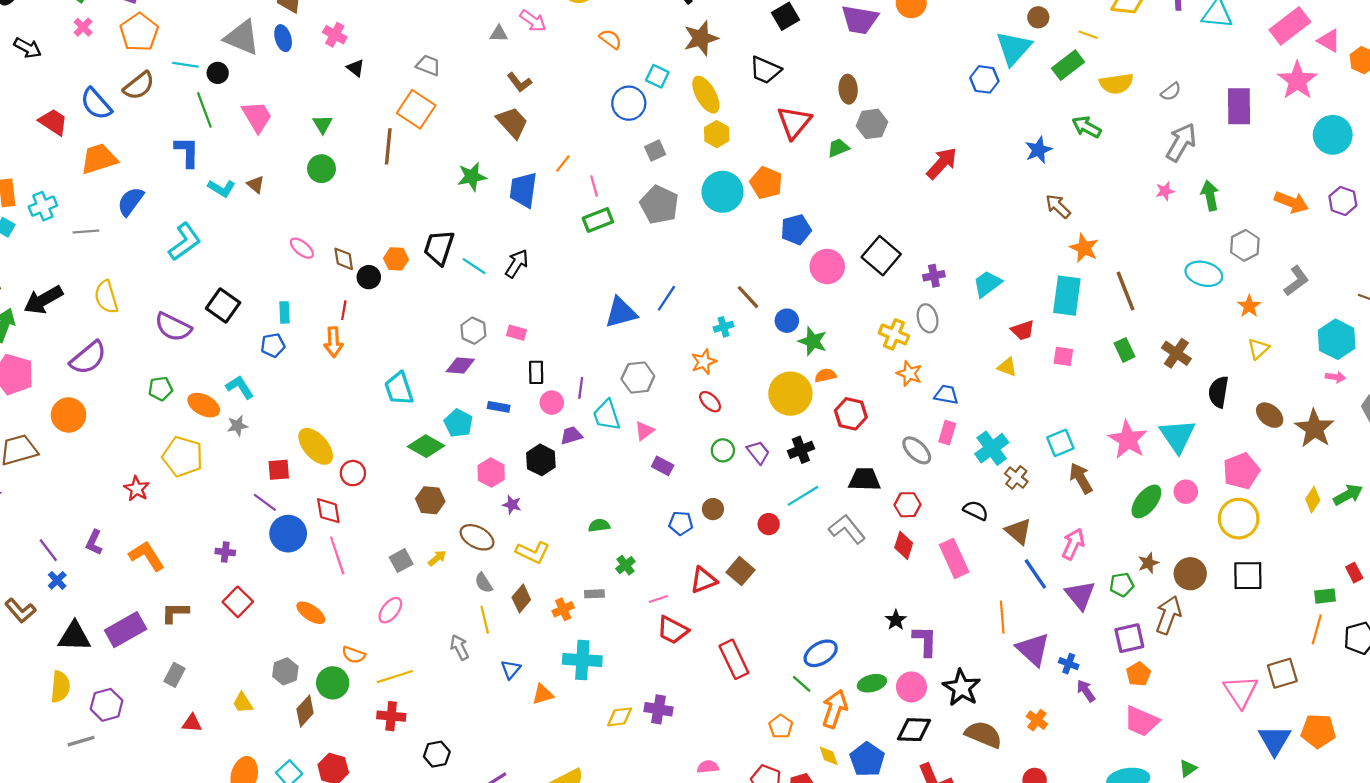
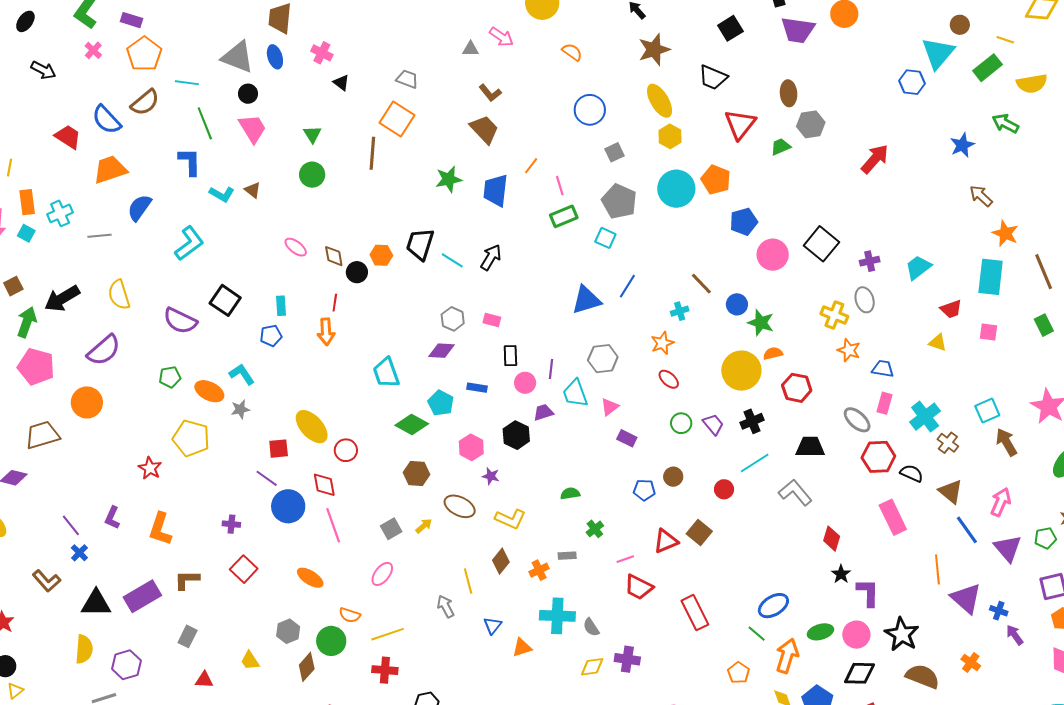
black circle: (218, 73) -> (248, 94), moved
cyan square: (657, 76) -> (605, 238), moved
red hexagon: (907, 505) -> (878, 457), moved, size x1.4
red diamond: (904, 545) -> (832, 539), moved
orange L-shape: (147, 556) -> (160, 529), turned -128
gray semicircle: (484, 583) -> (591, 627), moved

